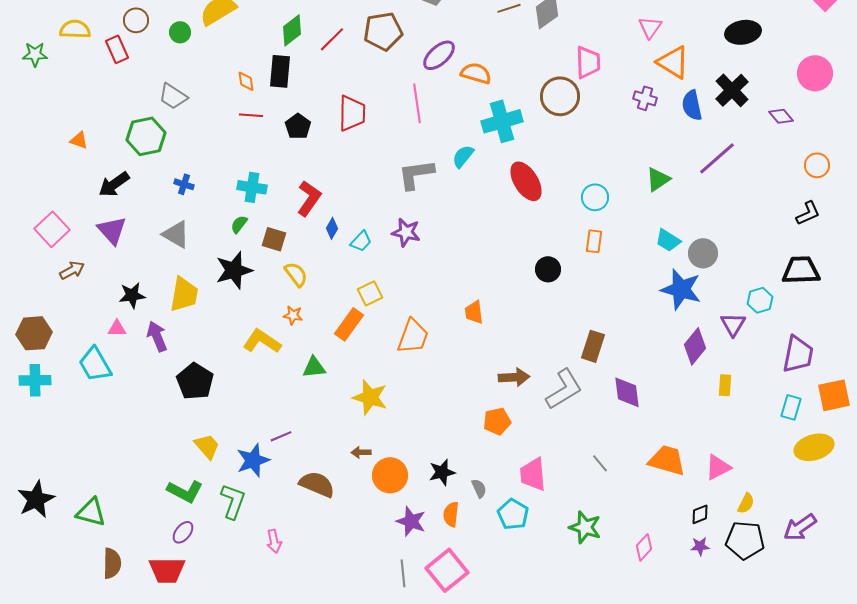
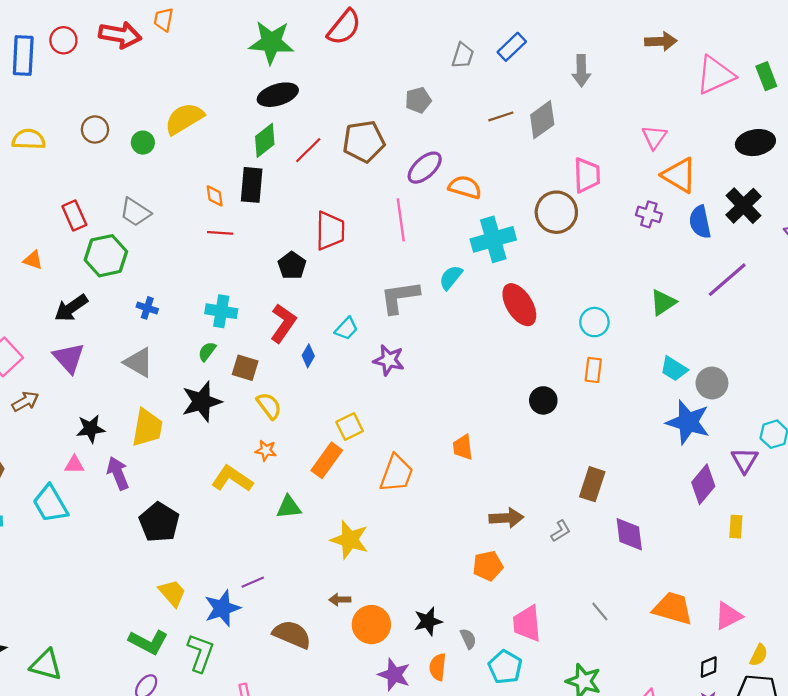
red rectangle: (117, 49) -> (74, 215), moved
black pentagon: (298, 126) -> (292, 266), moved
cyan trapezoid: (361, 241) -> (346, 329), moved
gray L-shape: (564, 389) -> (561, 531), size x0.5

